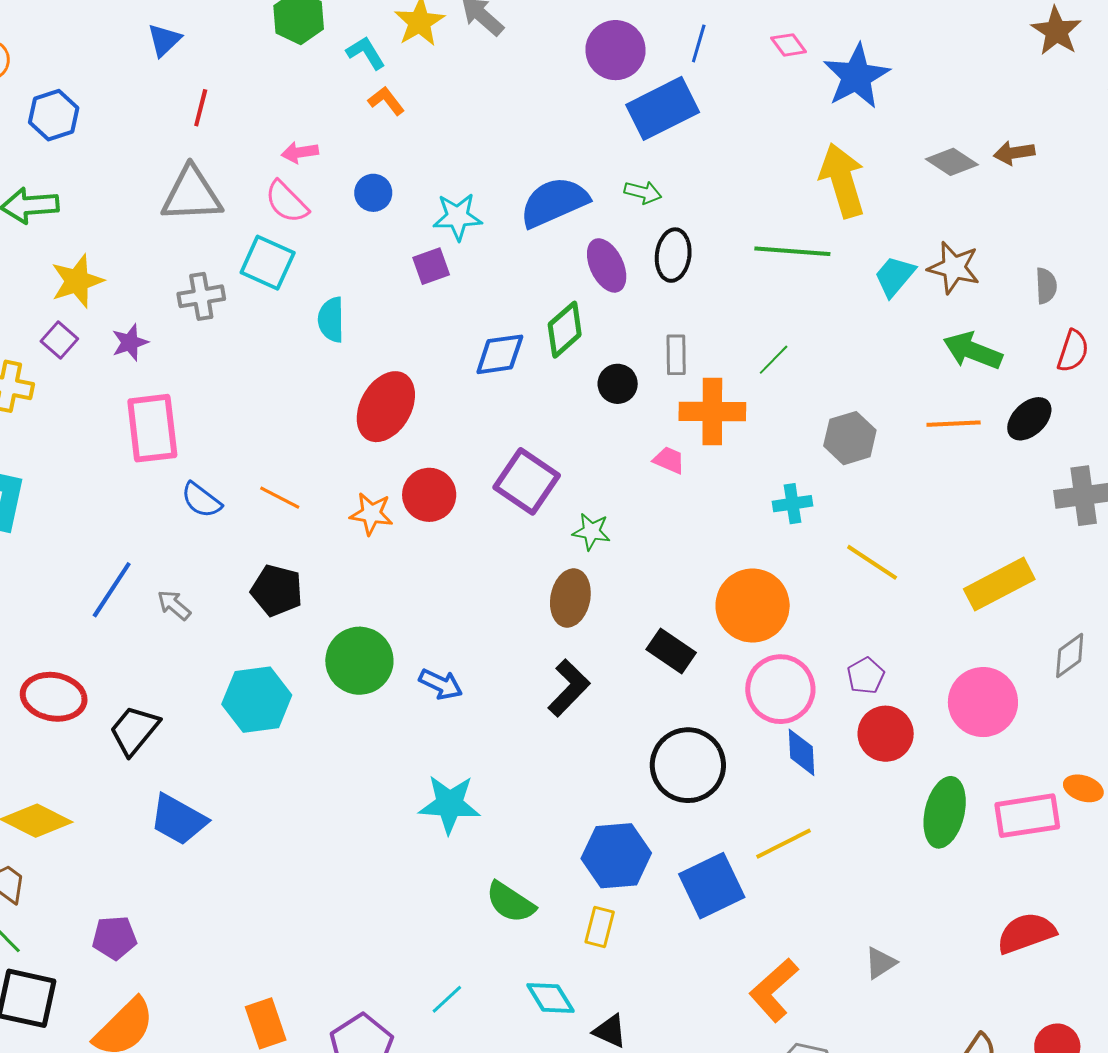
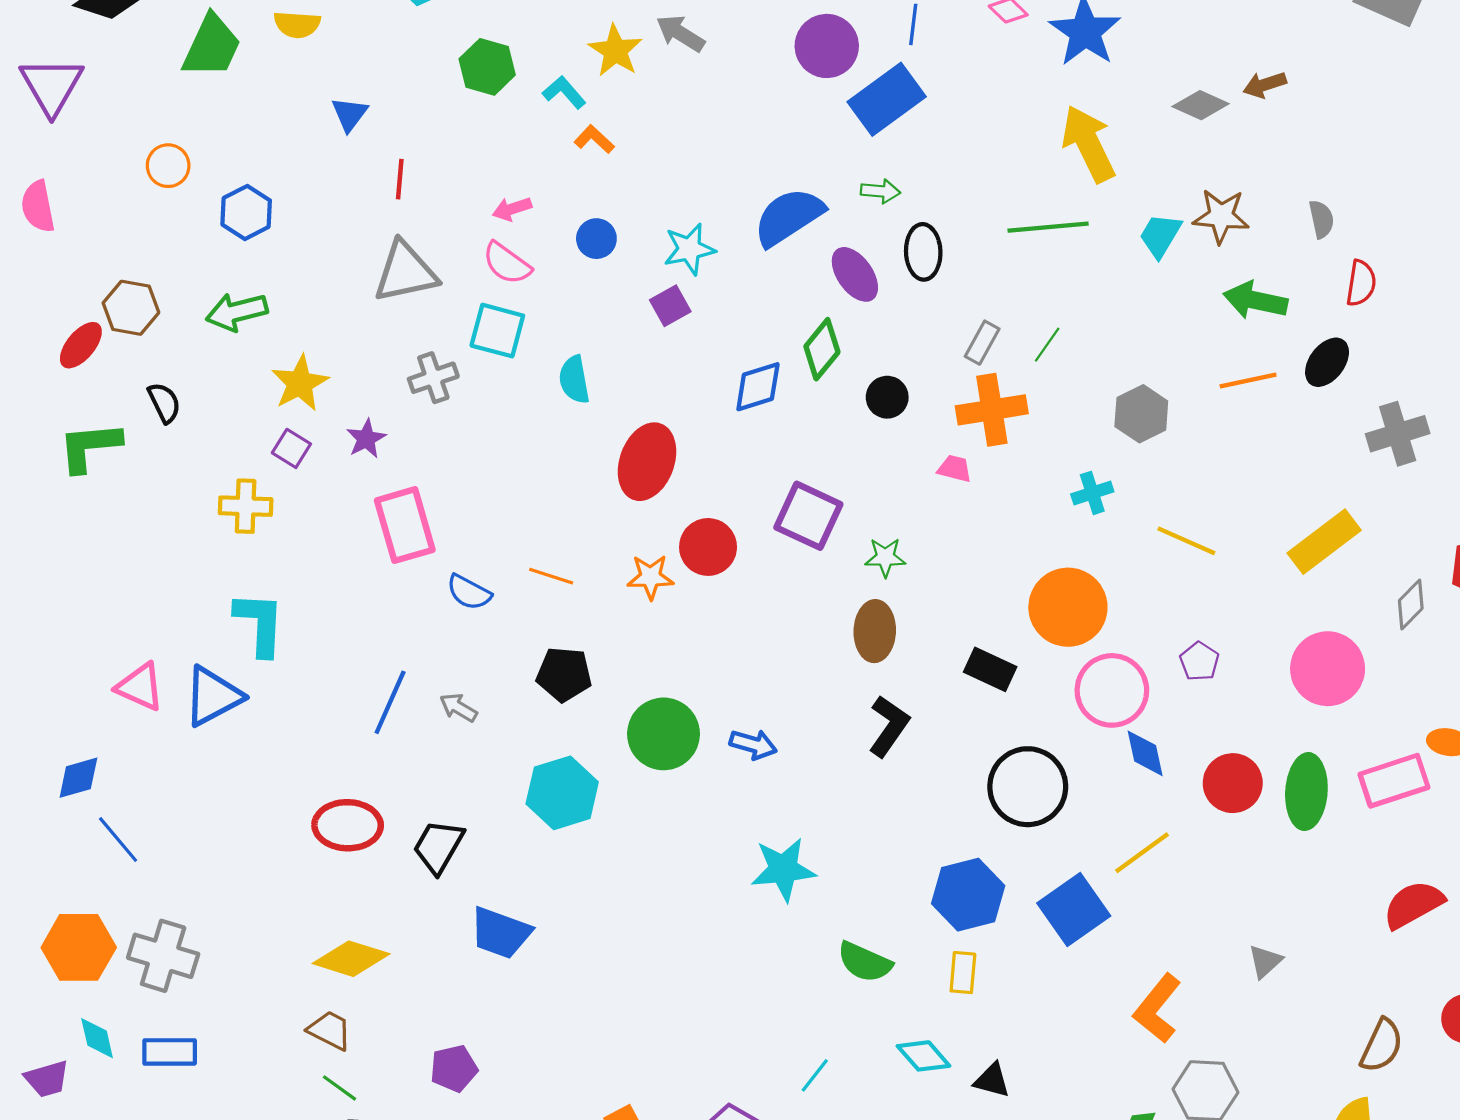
gray rectangle: (676, 355) -> (982, 343), moved, turned 39
red circle: (886, 734) -> (1233, 783), moved

